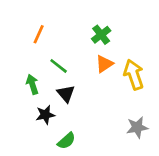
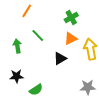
black triangle: (66, 94) -> (60, 58), moved, turned 32
black star: (45, 115) -> (17, 76), moved

